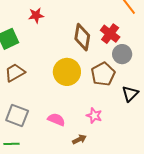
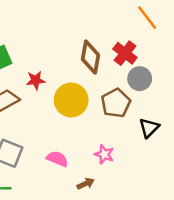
red star: (36, 15) -> (36, 80), moved

